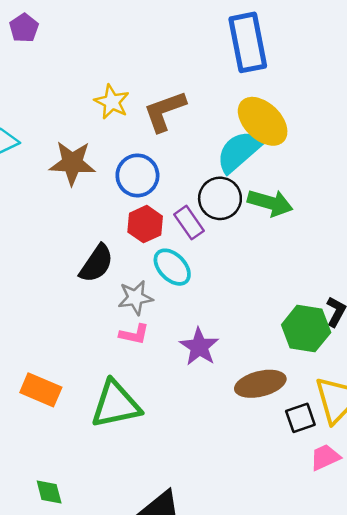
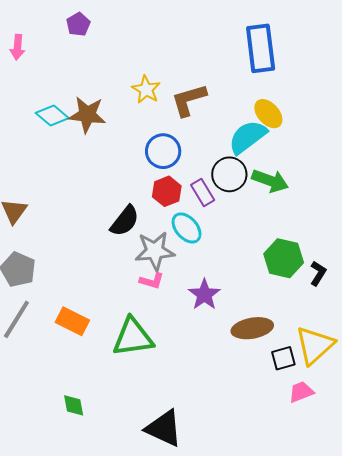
yellow ellipse: (263, 121) -> (268, 114), size x0.7
brown star: (72, 163) -> (87, 115), moved
gray star: (135, 298) -> (155, 251), size x1.4
green hexagon: (306, 329) -> (284, 258), moved

